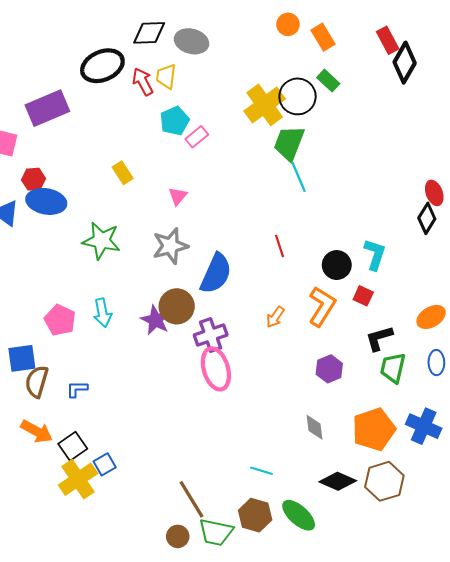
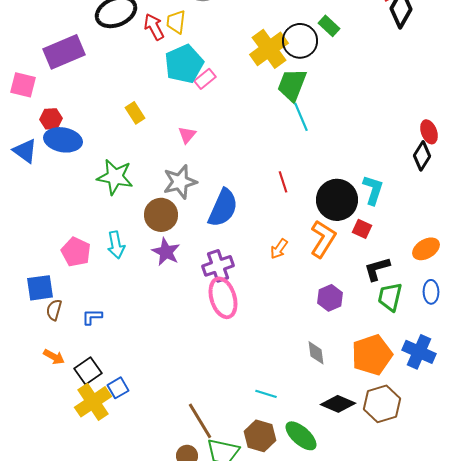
cyan pentagon: (175, 121) -> (184, 64), size x1.4
black circle: (337, 265) -> (337, 200), size x1.5
brown circle: (177, 306) -> (161, 215), moved
brown semicircle: (37, 382) -> (54, 310), size x0.7
orange arrow: (37, 431) -> (54, 357), size x0.7

